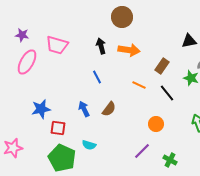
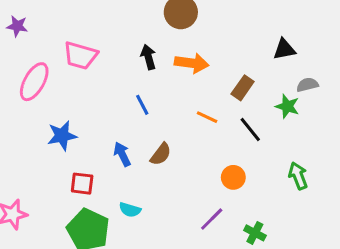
purple star: (22, 35) -> (17, 26), moved
blue star: (41, 109) -> (62, 136), moved

